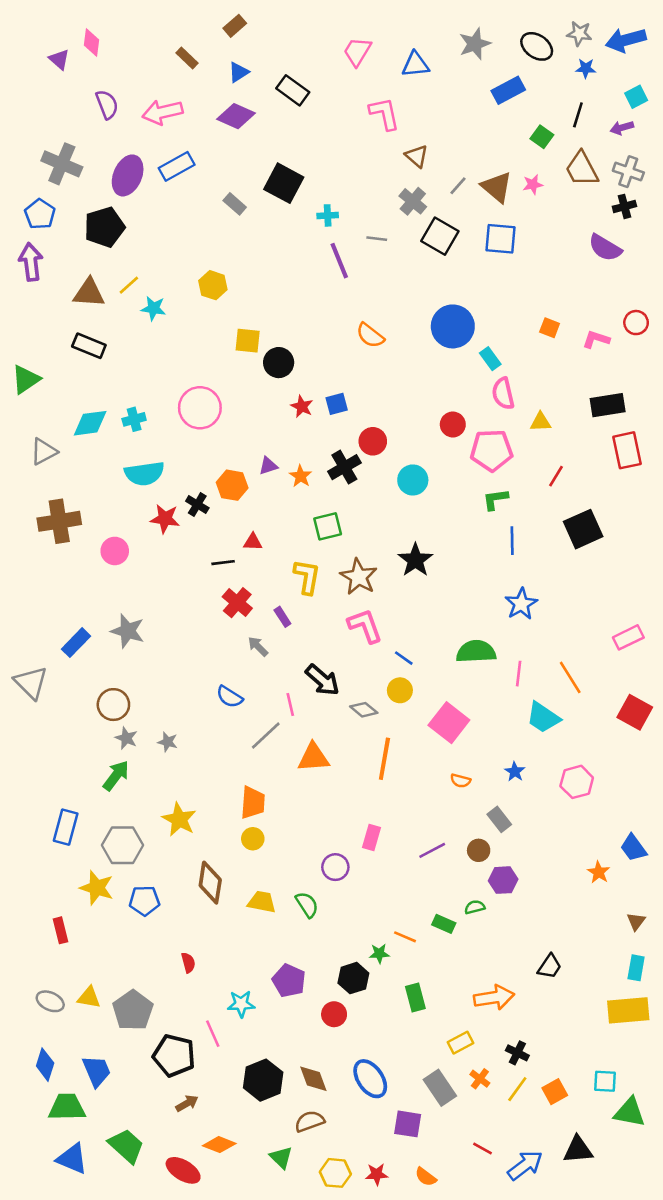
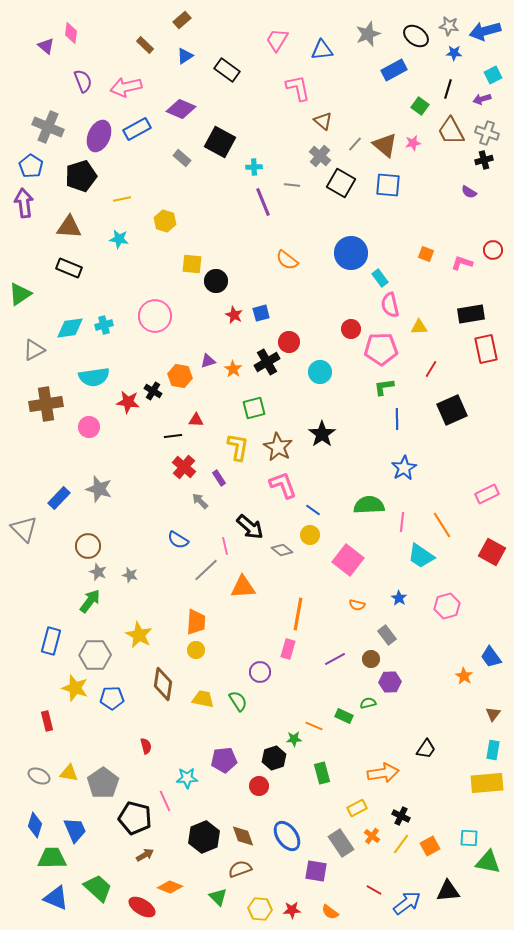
purple diamond: (236, 116) -> (181, 109), moved
purple semicircle: (605, 248) -> (469, 192), size x0.6
yellow line: (129, 285) -> (122, 199), moved, turned 30
cyan semicircle: (144, 474) -> (94, 377), moved
orange line: (384, 759) -> (298, 614), moved
purple pentagon: (289, 981) -> (224, 760), turned -30

